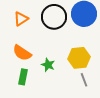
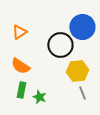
black circle: (54, 17) -> (60, 45), moved
green star: (48, 65) -> (39, 97), moved

